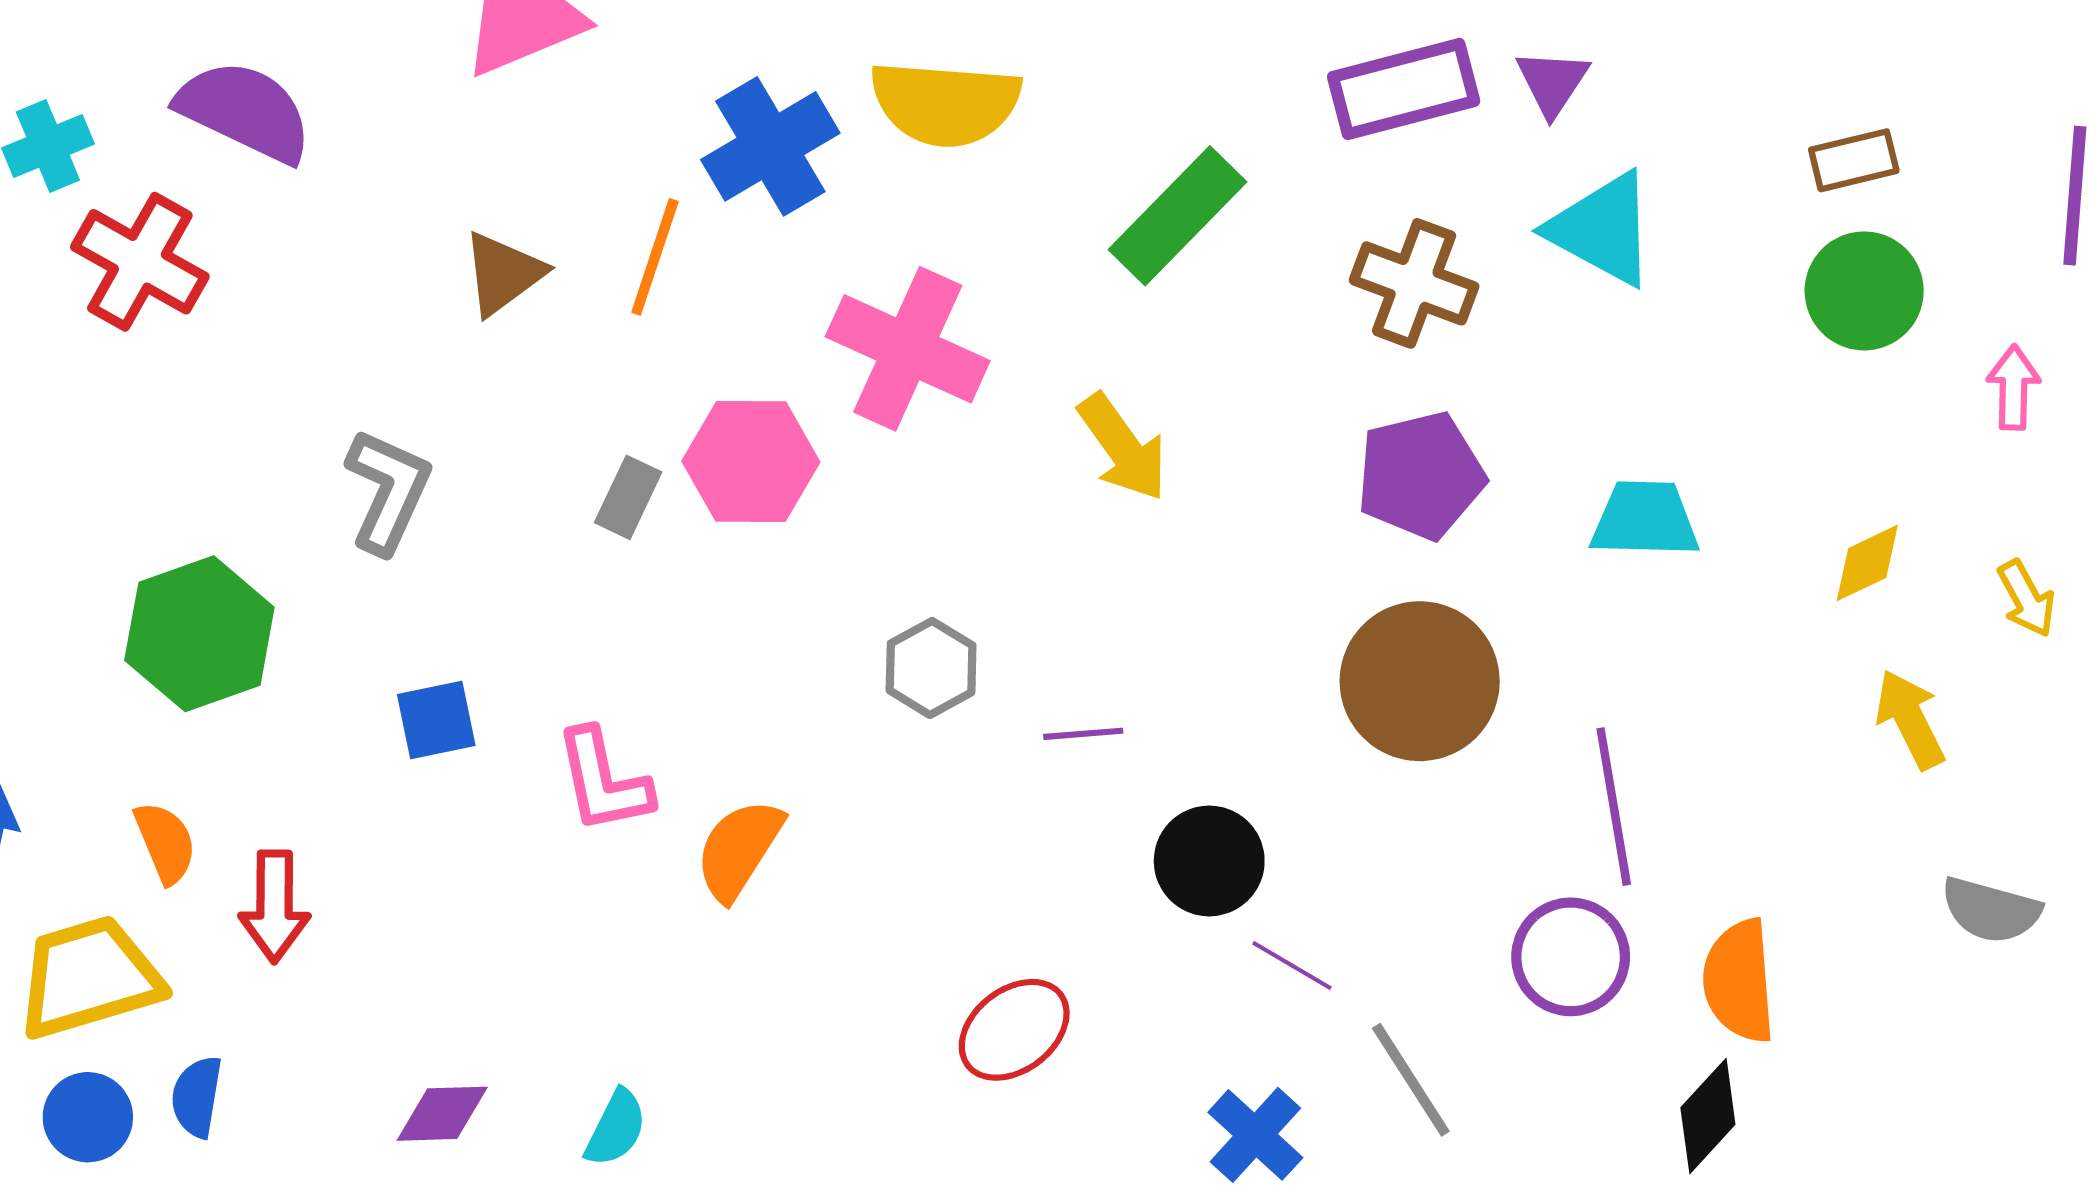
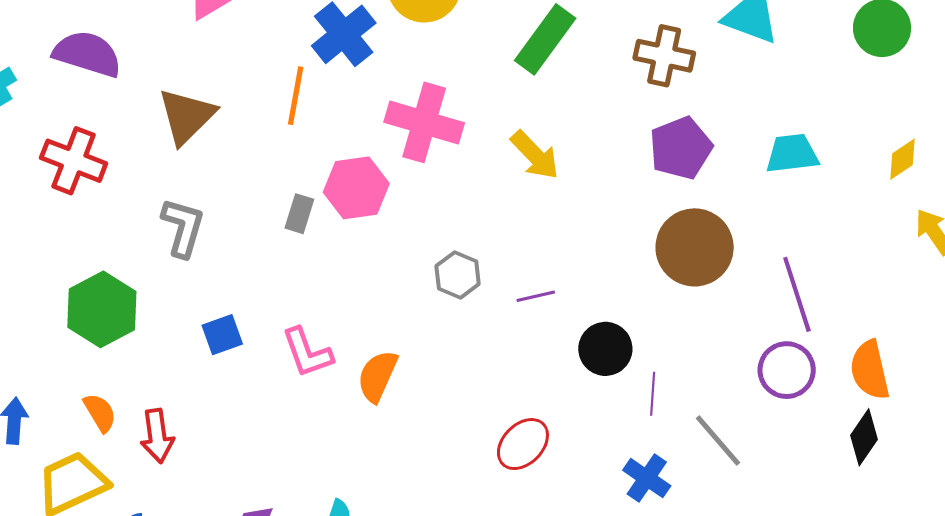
red cross: (140, 262) -> (74, 161), moved
brown triangle: (503, 273) -> (187, 116), moved, size x1.4
purple line: (1292, 966) -> (653, 394), turned 72

